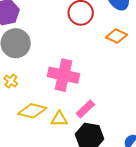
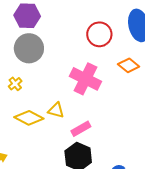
pink cross: (63, 75) -> (85, 79), moved
yellow triangle: (59, 119) -> (56, 110), moved

